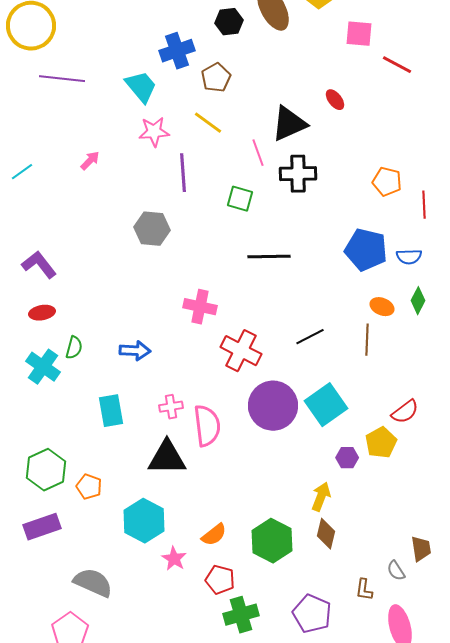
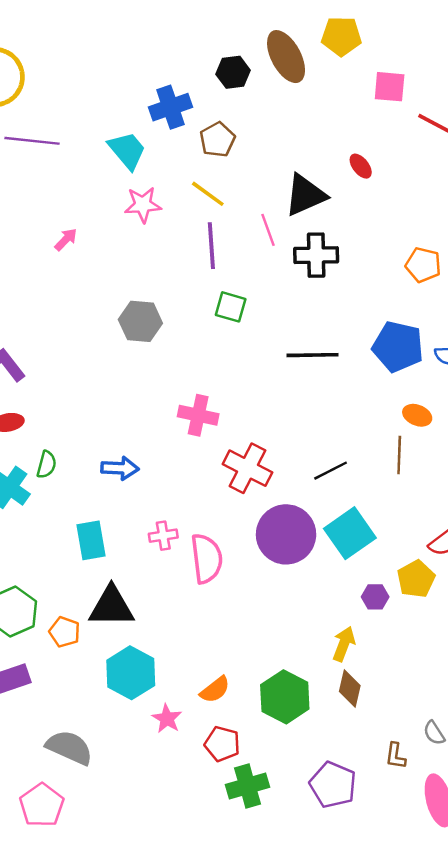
purple line: (183, 173) -> (211, 246), moved
green square: (240, 199) -> (231, 307), moved
black line: (269, 257) -> (313, 355), moved
black line: (310, 337) -> (331, 471), moved
black triangle: (167, 458) -> (111, 607), moved

